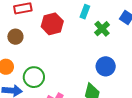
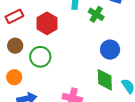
green circle: (34, 77) -> (40, 57), moved

